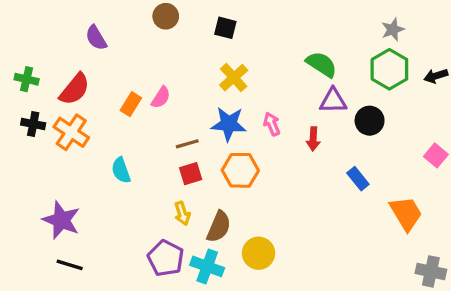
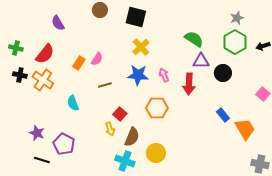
black square: (225, 28) -> (136, 17), size x1.5
red arrow: (313, 139) -> (189, 84), size x1.5
brown line: (187, 144) -> (105, 85), moved
orange hexagon: (240, 170) -> (157, 108), moved
red square: (191, 174) -> (120, 114), moved, turned -32
blue rectangle: (358, 179) -> (223, 115), moved
purple star: (61, 220) -> (37, 133), size x0.7
purple pentagon: (166, 258) -> (64, 144), moved

